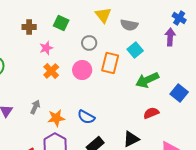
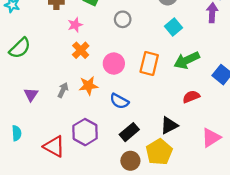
orange rectangle: (110, 63) -> (149, 64), moved
pink circle: (82, 70) -> (114, 64), moved
orange star: (56, 118) -> (88, 86), moved

